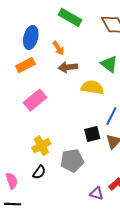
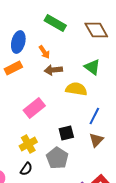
pink rectangle: (35, 100) -> (34, 108), moved
black square: (92, 134) -> (66, 133), moved
gray pentagon: (72, 161) -> (57, 158), turned -30

